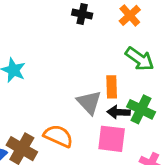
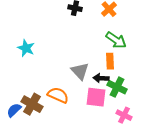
orange rectangle: (112, 87) -> (110, 61), moved
green cross: (141, 109) -> (117, 87), moved

